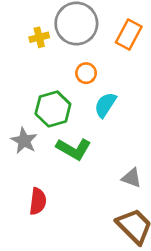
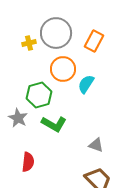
orange circle: (86, 73) -> (63, 69), size x1.6
cyan semicircle: (105, 105) -> (86, 84), moved

